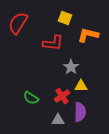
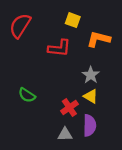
gray star: (71, 67) -> (91, 75), moved
yellow triangle: (81, 86) -> (91, 96), turned 32
green semicircle: (31, 98) -> (27, 95), moved

